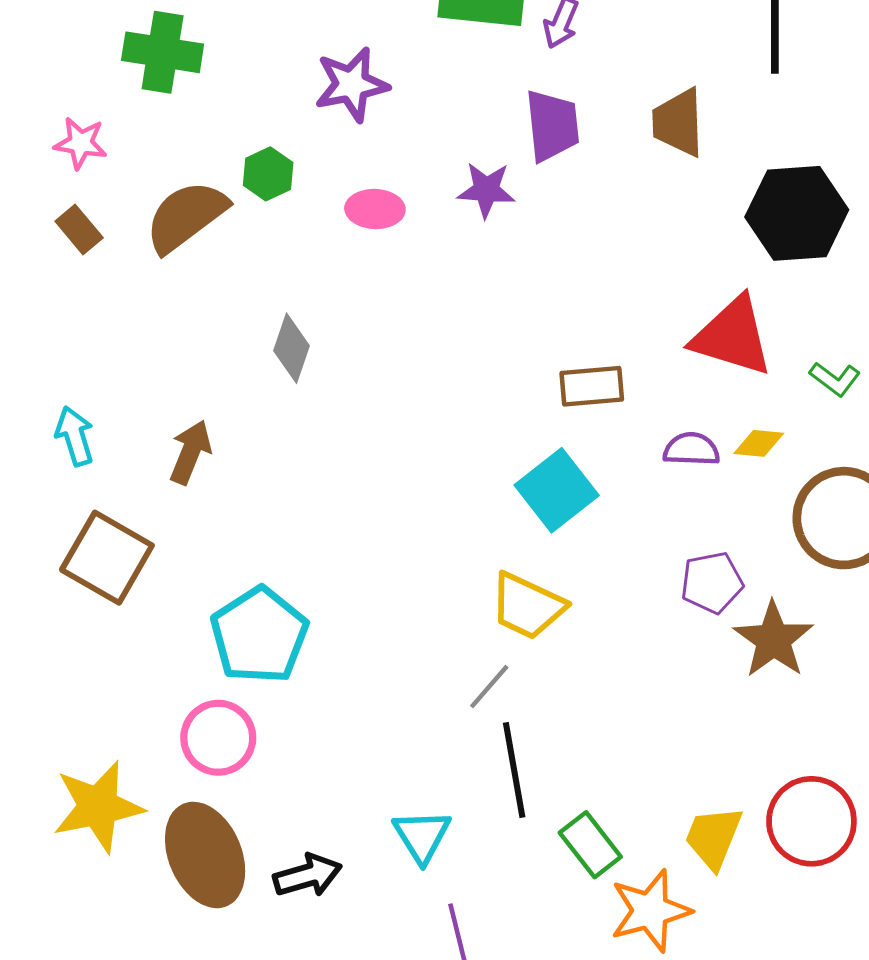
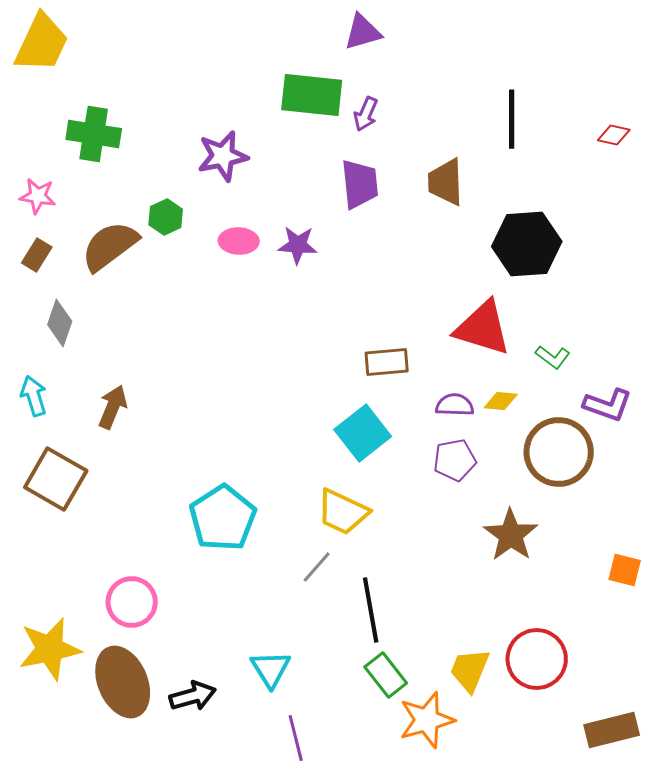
purple star: (486, 190) -> (298, 245), moved
brown rectangle: (79, 230) -> (37, 255), turned 72
gray diamond: (291, 348) -> (60, 323), moved
purple pentagon: (712, 583) -> (455, 460), moved
cyan pentagon: (259, 635) -> (223, 518), moved
black line: (514, 770) -> (371, 610), moved

